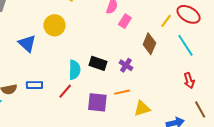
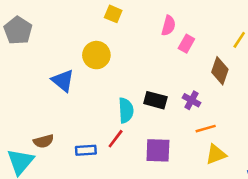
blue rectangle: (34, 85) -> (86, 150), moved
orange line: (122, 92) -> (206, 129), moved

